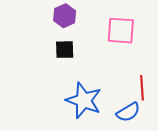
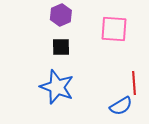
blue star: (84, 100) -> (57, 87), moved

